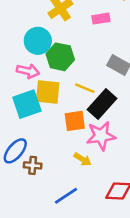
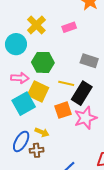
cyan circle: (38, 41) -> (16, 44), moved
yellow square: (48, 92) -> (38, 91), turned 30
yellow arrow: (82, 159) -> (42, 132), moved

